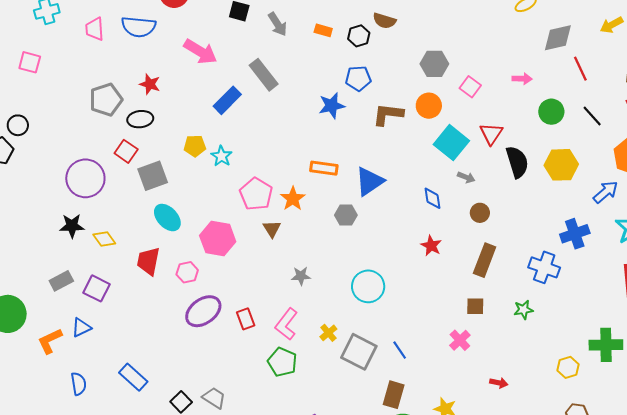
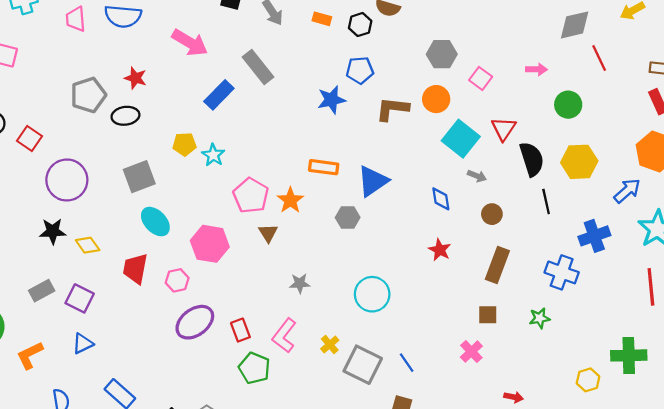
black line: (592, 116) -> (546, 202), moved, turned 30
red square: (126, 151) -> (29, 138), moved
blue triangle: (81, 328) -> (83, 344), moved
green pentagon: (282, 362) -> (254, 368), moved

